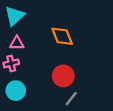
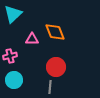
pink triangle: (17, 43) -> (32, 39), moved
gray line: (71, 99) -> (50, 87), moved, turned -32

